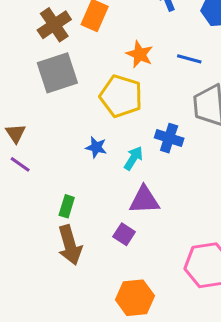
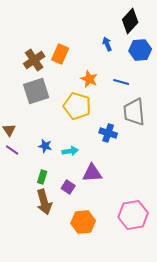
blue star: (96, 147) -> (45, 146), moved
cyan arrow: (133, 158) -> (70, 151), moved, turned 49
purple square: (124, 234) -> (68, 187), moved
orange hexagon: (135, 298) -> (83, 222), moved

